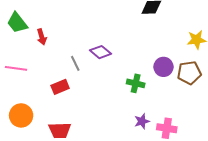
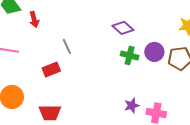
purple diamond: (101, 52) -> (123, 28), moved
green cross: (136, 83) -> (130, 56), moved

